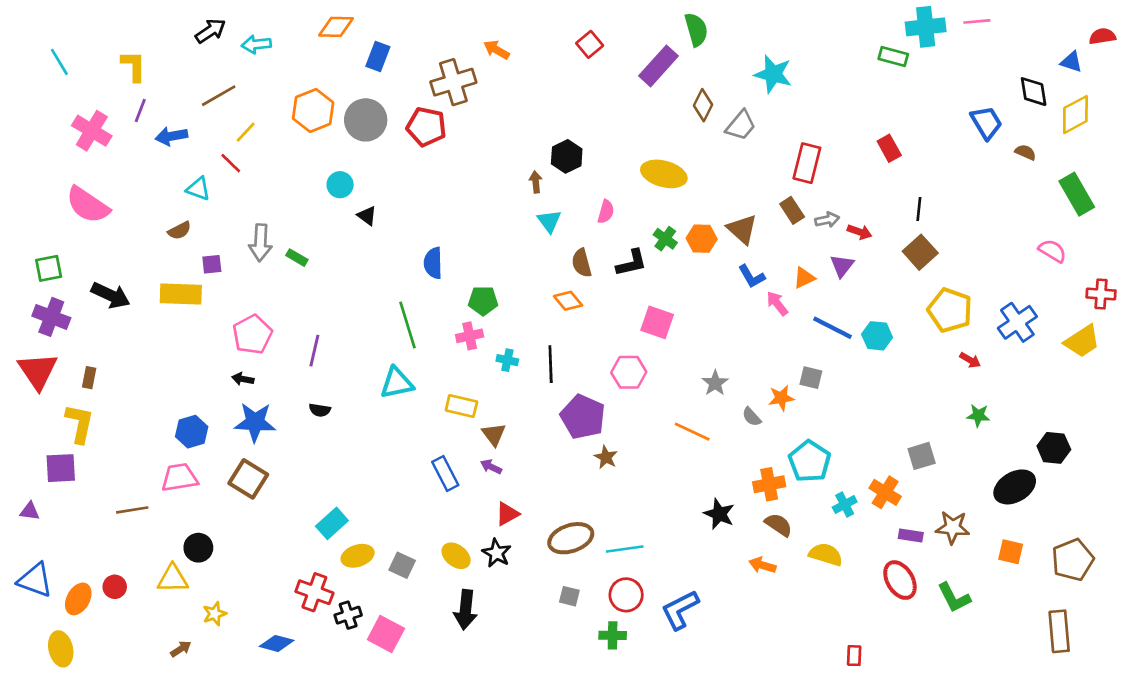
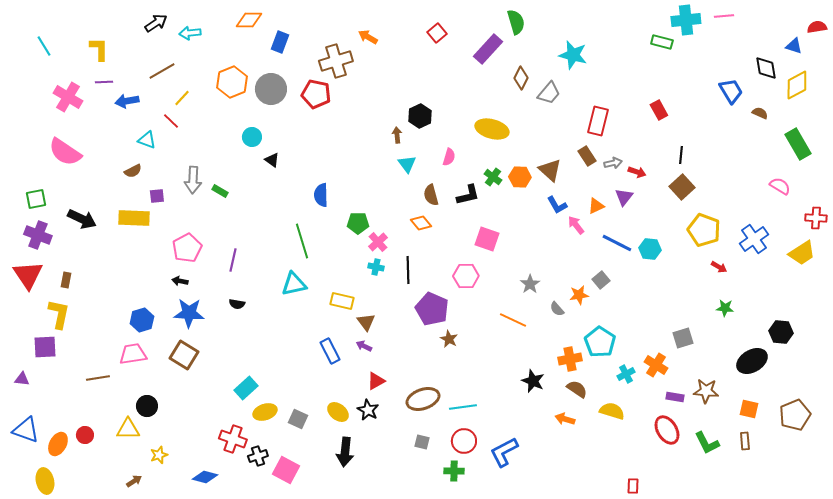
purple line: (140, 110) -> (104, 82), turned 66
pink cross: (470, 336) -> (378, 242), moved, turned -30
gray square: (811, 378) -> (601, 280), turned 36
brown rectangle: (1059, 631) -> (745, 441), moved, size x0.6

